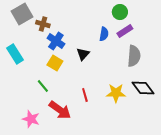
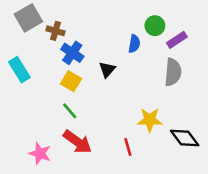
green circle: (120, 12) -> (155, 26), moved
purple rectangle: (125, 31) -> (177, 40), moved
green line: (43, 86) -> (70, 111), moved
black diamond: (143, 88) -> (185, 138), moved
red line: (85, 95) -> (128, 147), moved

